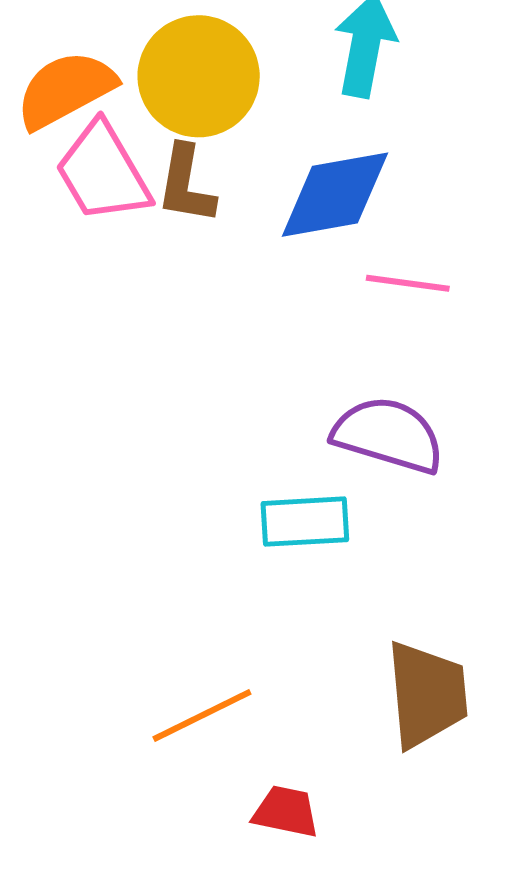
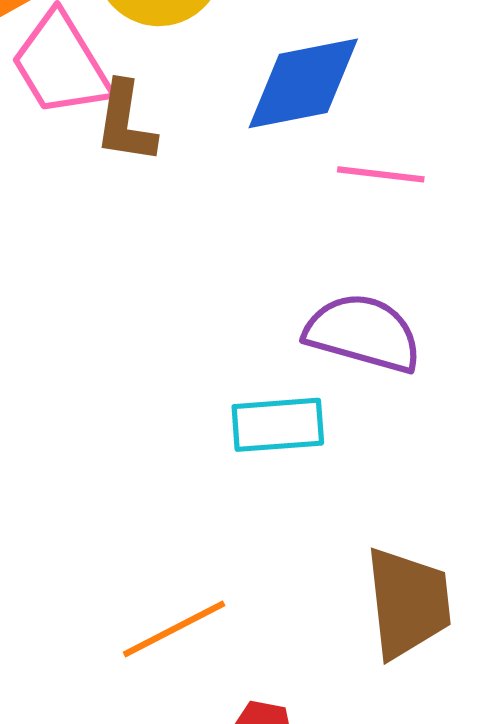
brown L-shape: (186, 185) -> (125, 122), moved

